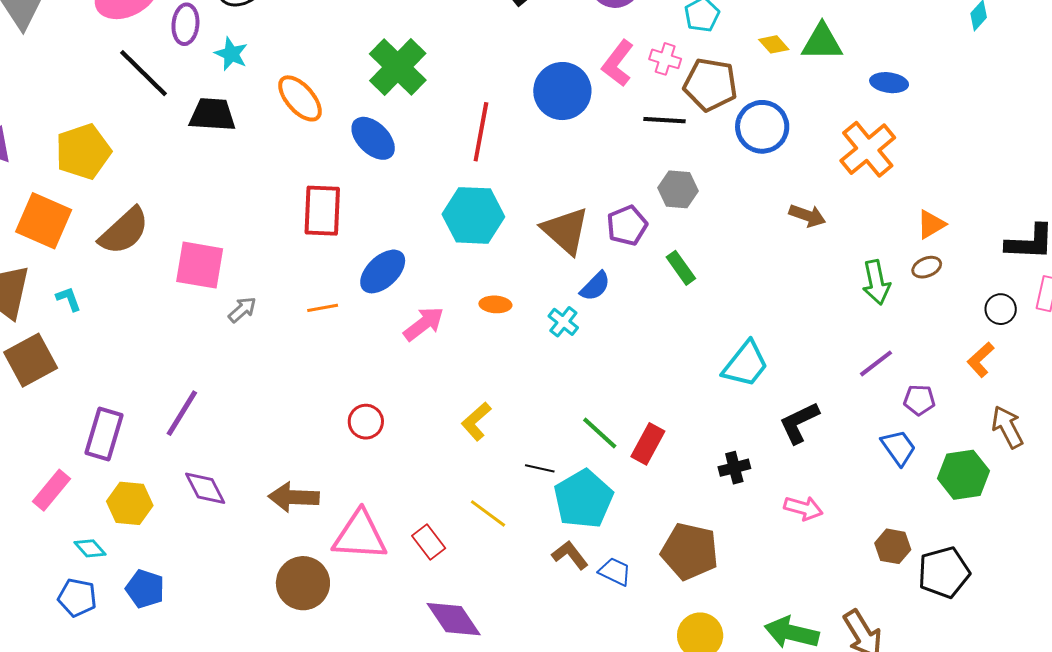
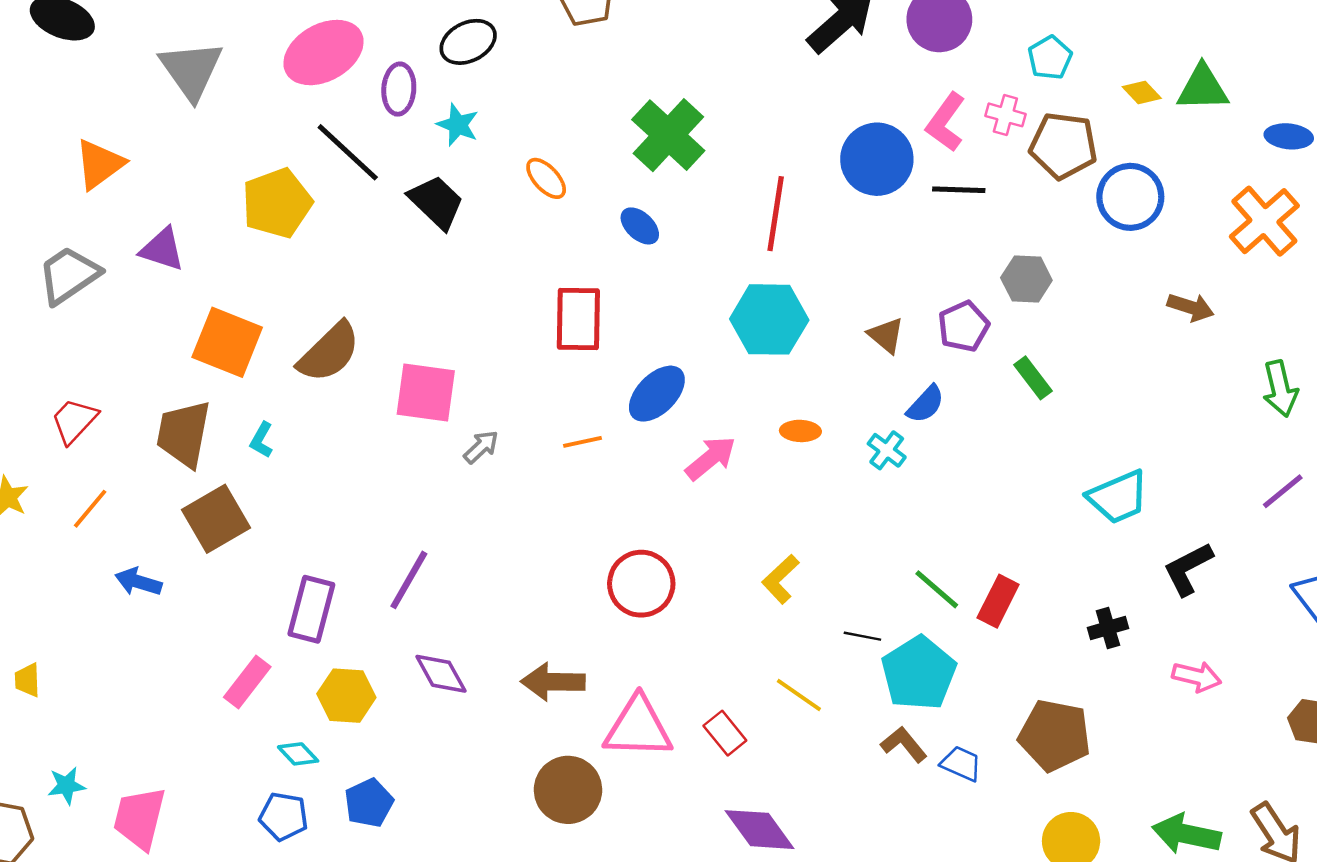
orange ellipse: (300, 98) -> (546, 178), size x0.7
black trapezoid: (212, 115) -> (436, 202), turned 42
black line: (664, 120) -> (959, 190), moved
blue ellipse: (373, 138) -> (640, 226), size x0.7
yellow pentagon: (83, 152) -> (277, 203), moved
brown triangle: (565, 231) -> (886, 335), size x0.6
cyan L-shape: (69, 299) -> (262, 440), turned -128
cyan trapezoid: (746, 364) -> (1118, 497), turned 30
red circle: (366, 422) -> (641, 584), size x1.5
blue pentagon: (145, 589) -> (369, 803), turned 30

